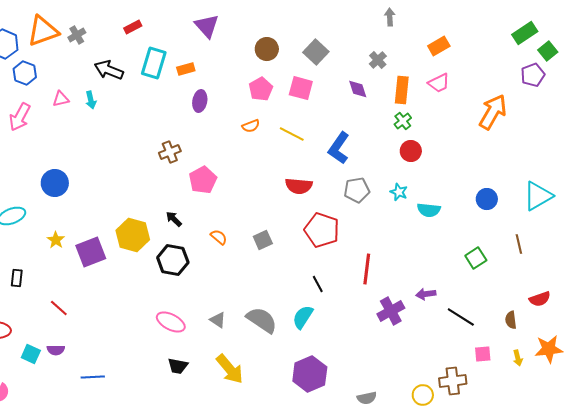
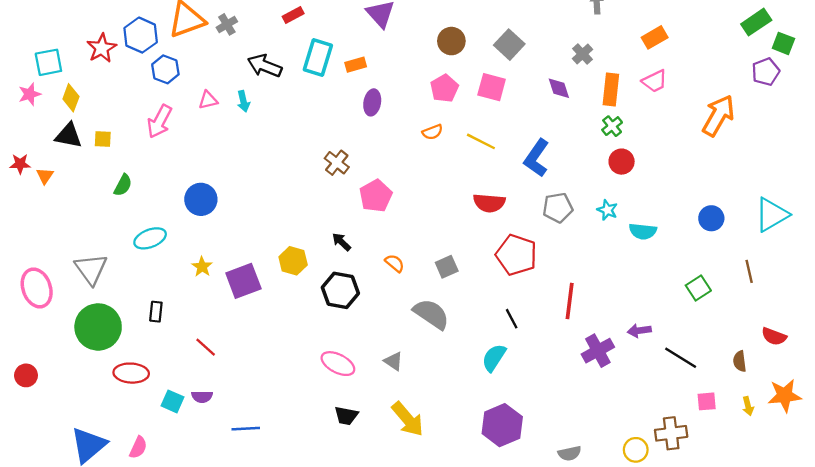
green square: (548, 51) -> (783, 43), turned -30
brown cross: (170, 152) -> (337, 163), turned -30
yellow hexagon: (133, 235) -> (293, 261), size x0.7
red semicircle: (540, 299) -> (774, 336), turned 40
gray semicircle: (262, 320) -> (431, 314), moved

